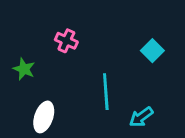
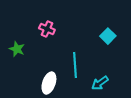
white ellipse: (44, 117) -> (49, 83), moved

